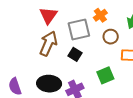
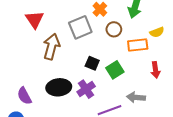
red triangle: (48, 16) -> (35, 20), moved
black square: (75, 54) -> (92, 63), moved

